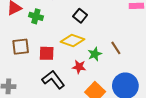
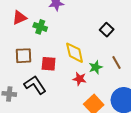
black square: (80, 16) -> (107, 30), moved
yellow diamond: (72, 41) -> (75, 53), turned 55
black L-shape: (53, 80) -> (35, 85), moved

